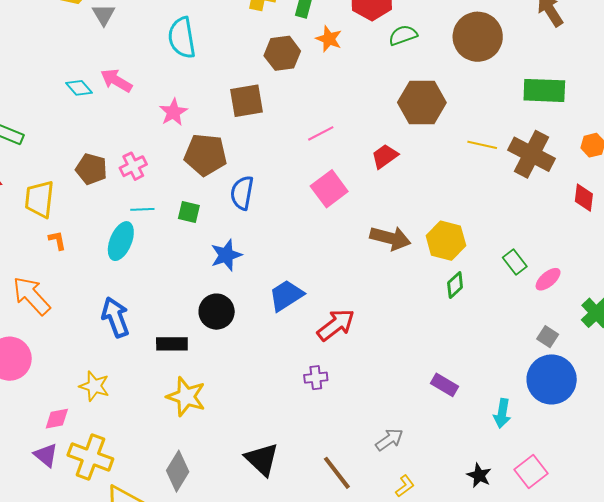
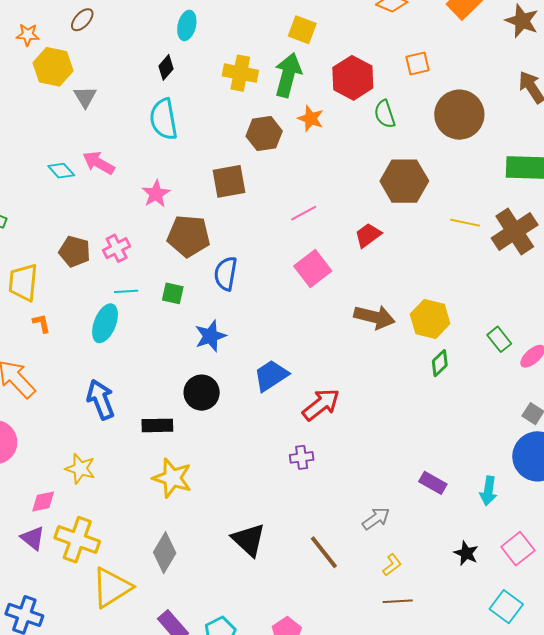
green semicircle: (403, 35) -> (385, 114), turned -88
brown cross: (532, 154) -> (515, 231), turned 30
purple rectangle: (444, 385) -> (433, 483), moved

